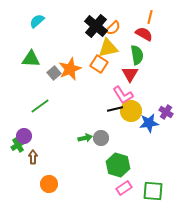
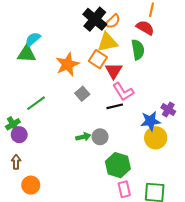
cyan semicircle: (37, 21) -> (33, 39), moved
gray square: (54, 73) -> (82, 94), moved
red triangle: (130, 74) -> (114, 71), moved
yellow circle: (131, 111) -> (156, 138), moved
green cross: (18, 145) -> (13, 124), moved
brown arrow: (33, 157) -> (16, 162), moved
orange circle: (49, 184) -> (31, 185), moved
pink rectangle: (124, 188) -> (124, 189), turned -70

